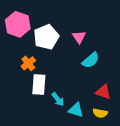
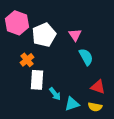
cyan semicircle: (91, 60) -> (86, 57), turned -78
cyan triangle: (76, 110) -> (72, 104), turned -35

